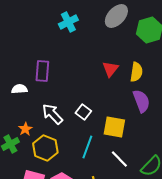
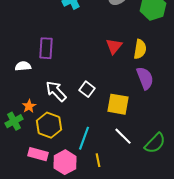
cyan line: (87, 147) -> (84, 138), moved

